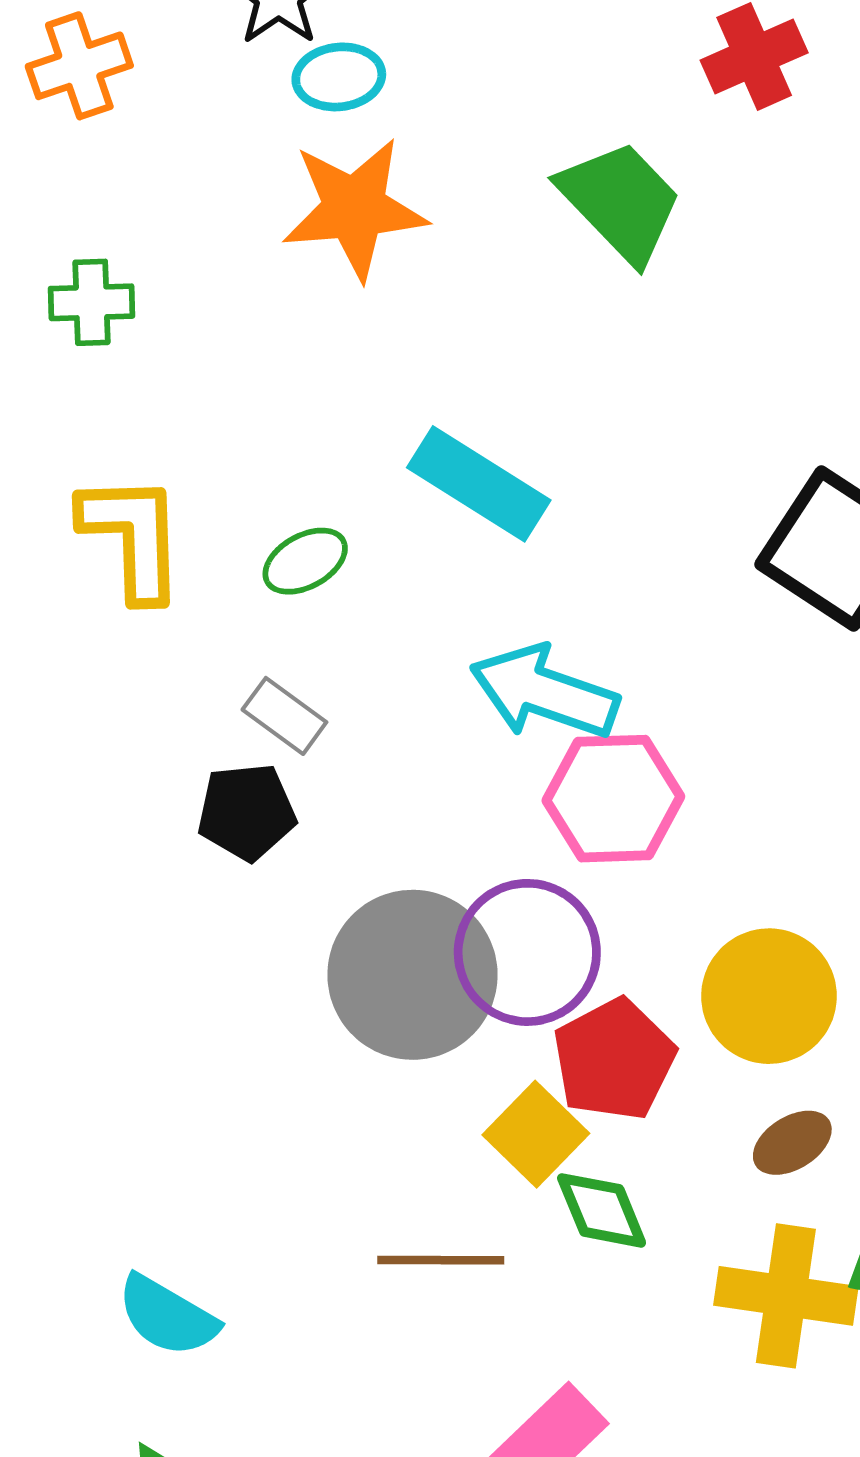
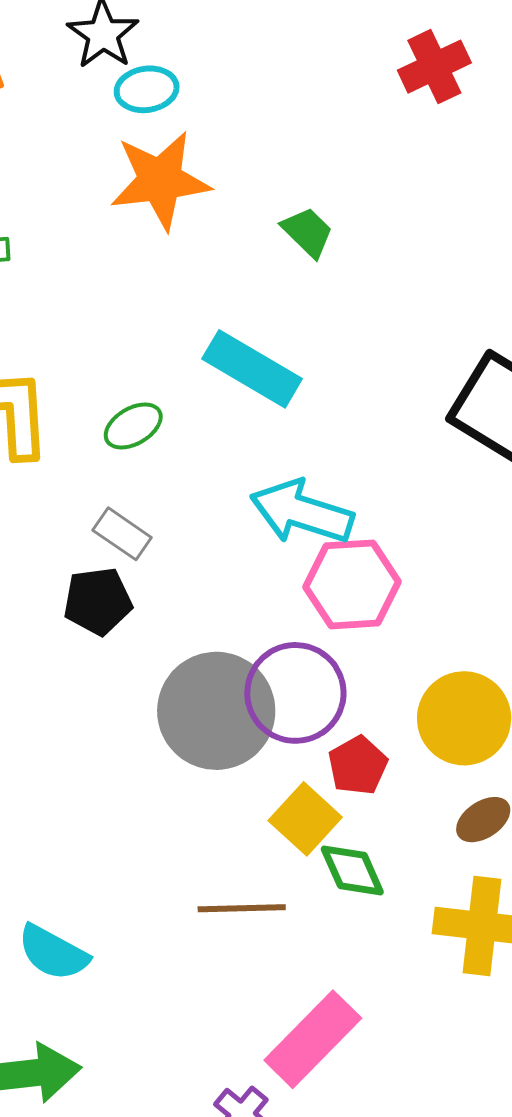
green trapezoid: (621, 201) -> (307, 232), moved, size x0.6
red pentagon: (614, 1060) -> (358, 766), size x0.7

